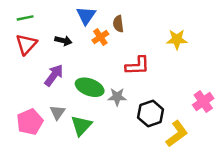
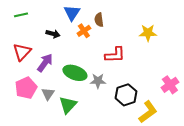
red triangle: (26, 44) -> (22, 52), moved
pink pentagon: (30, 122) -> (26, 88), moved

